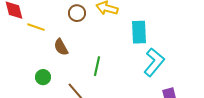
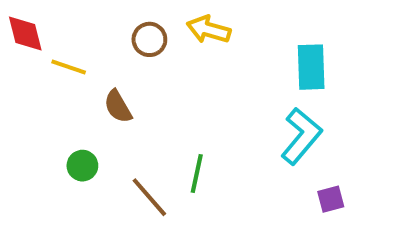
cyan rectangle: (139, 32) -> (311, 67), moved
green line: (97, 66) -> (197, 173), moved

